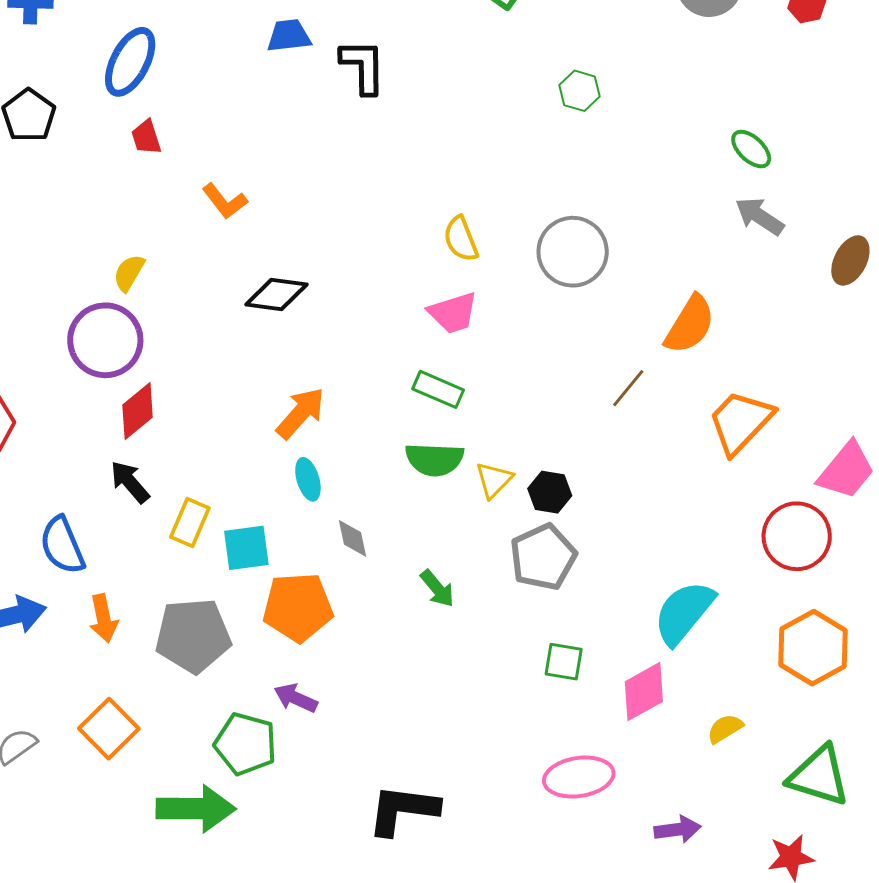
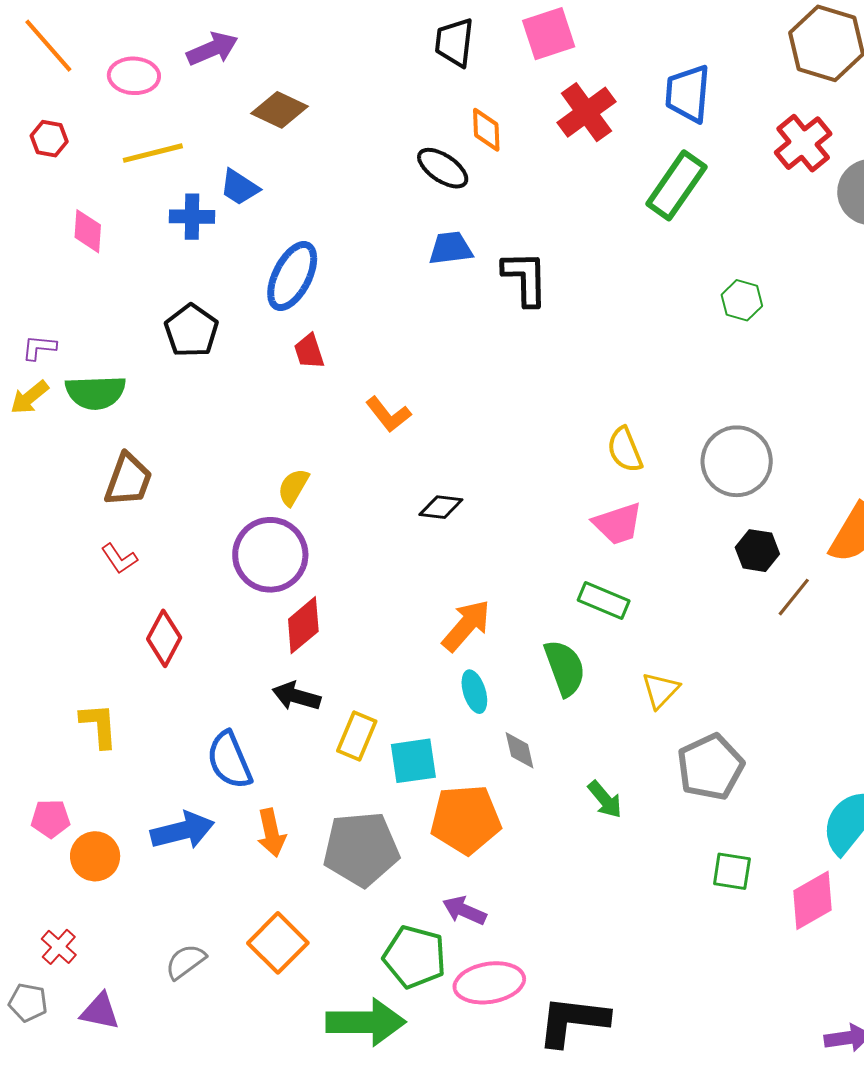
black diamond: (276, 294) -> (441, 507), size x0.7
green semicircle: (434, 459) -> (565, 668), moved, turned -112
black arrow: (130, 482) -> (296, 696), turned -33
black hexagon: (550, 492) -> (757, 551), moved
pink ellipse: (579, 777) -> (489, 983), moved

